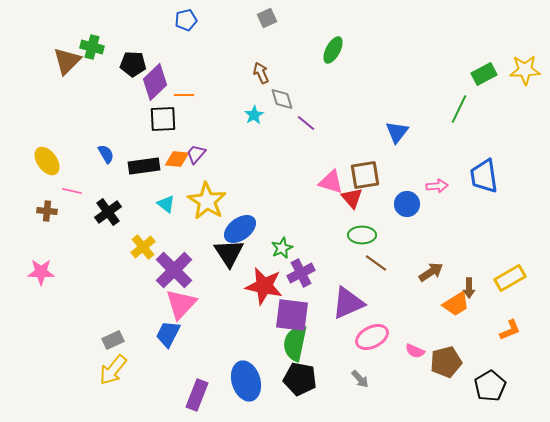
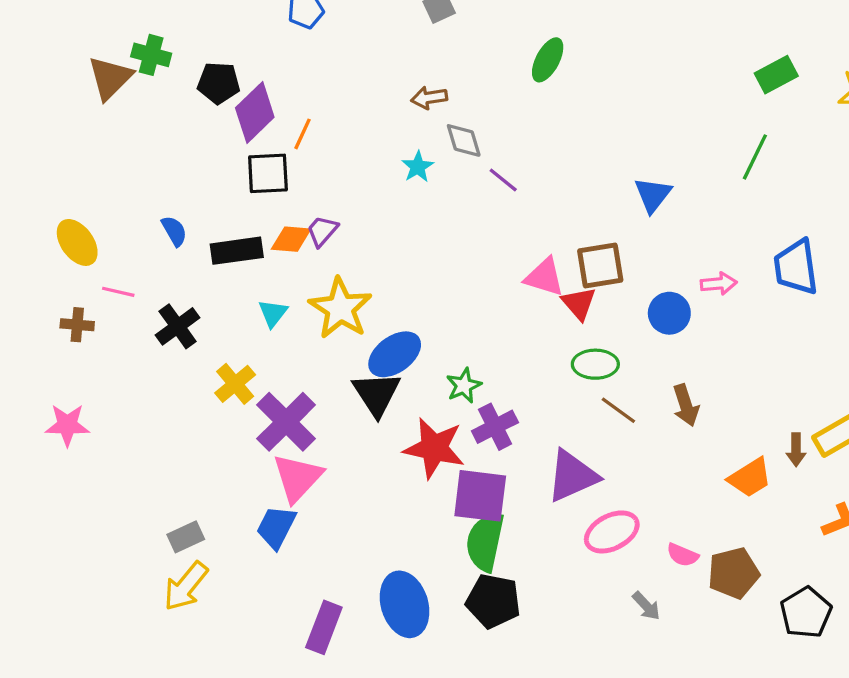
brown arrow: (261, 73) -> (429, 98), turned -75
green rectangle: (484, 74) -> (776, 75), moved
orange line: (184, 95) -> (303, 134), turned -66
cyan triangle: (166, 204) -> (273, 313), turned 30
brown arrow: (431, 272) -> (686, 405), moved, turned 105
brown arrow: (469, 288) -> (796, 450), moved
gray arrow: (360, 379) -> (646, 606), moved

